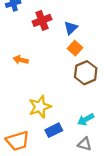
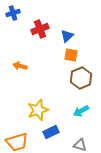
orange square: (75, 48) -> (71, 55), turned -32
cyan arrow: (86, 120) -> (81, 111), moved

